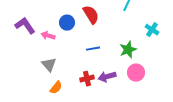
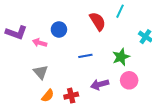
red semicircle: (91, 15) -> (98, 21), moved
purple L-shape: (25, 26) -> (16, 33), turned 145
red cross: (87, 79) -> (71, 96), moved

